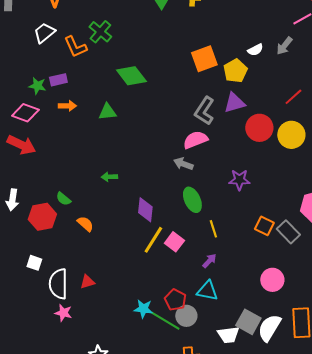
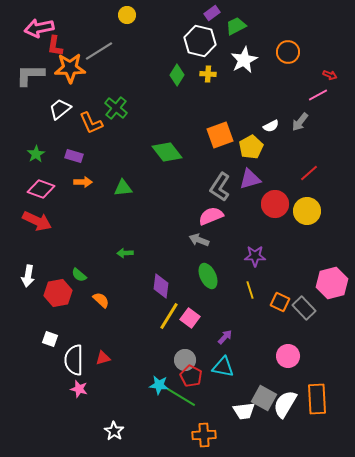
green diamond: (131, 76) -> (167, 152), moved
purple rectangle: (58, 80) -> (74, 156), turned 30
green star: (37, 86) -> (36, 154), moved, turned 30
yellow line: (213, 229) -> (250, 290), moved
gray circle: (186, 316) -> (185, 360), moved

